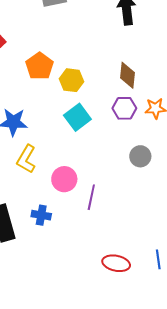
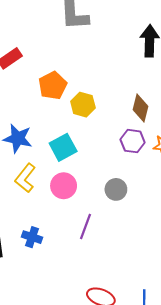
cyan square: (77, 117) -> (63, 147), moved
gray circle: (140, 156) -> (116, 189), moved
pink circle: (64, 179) -> (64, 186), moved

